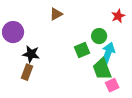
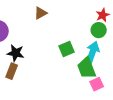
green circle: (99, 36) -> (99, 30), moved

